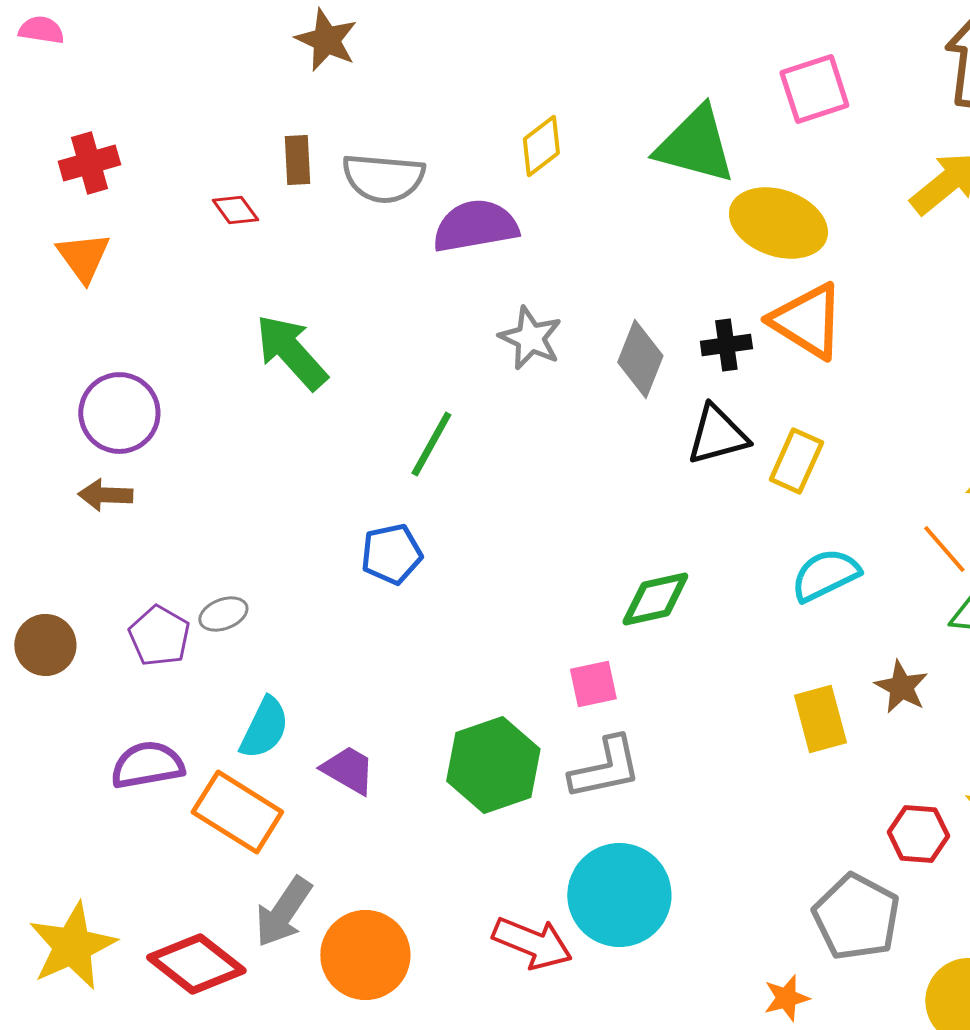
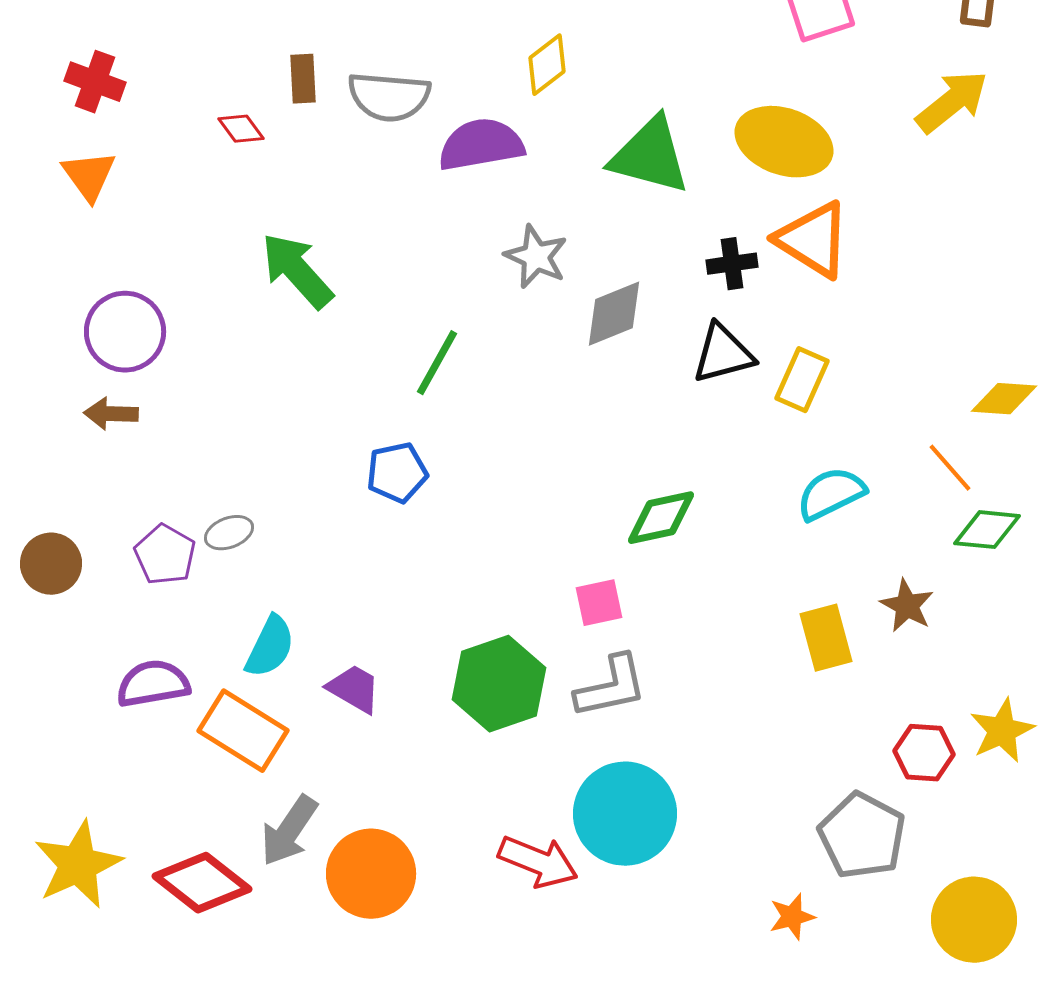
green triangle: (695, 145) -> (650, 156), moved
red cross: (89, 163) -> (95, 82), turned 36
gray diamond: (640, 359) -> (614, 314), moved, turned 46

